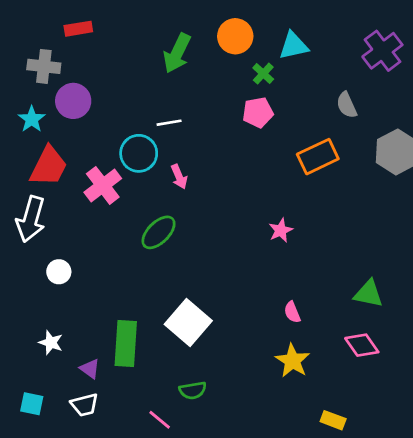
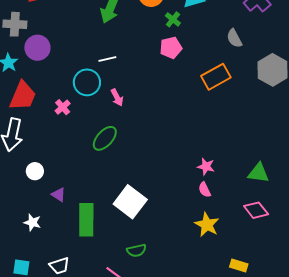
pink cross: (103, 185) -> (63, 107), size x0.6
pink star: (281, 230) -> (206, 167), moved, turned -30
purple triangle: (90, 369) -> (59, 195), moved

